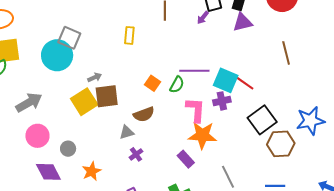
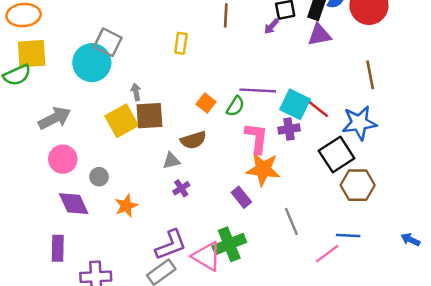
gray arrow: (95, 77) -> (136, 92), turned -80
blue star: (310, 121) -> (359, 123), moved

